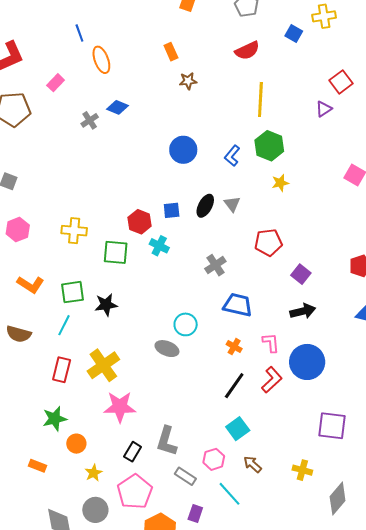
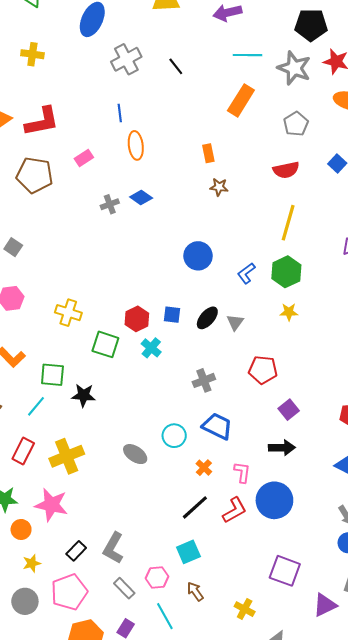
cyan circle: (186, 324) -> (174, 436), moved
pink star: (120, 407) -> (51, 505), moved

